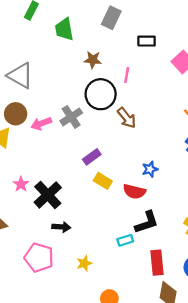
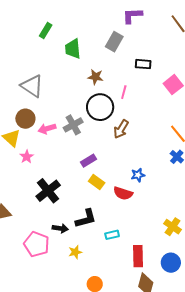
brown arrow: (127, 118) -> (121, 129), turned 66
pink star: (21, 184) -> (27, 157), moved
black L-shape: (147, 222) -> (86, 219), moved
black arrow: (61, 227) -> (60, 228), moved

